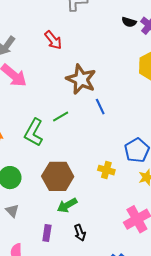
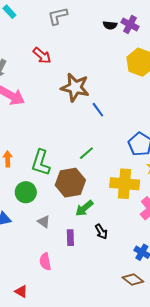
green line: (61, 116) -> (86, 153), moved
green L-shape: (34, 132) -> (41, 163), moved
yellow cross: (106, 170) -> (125, 184), moved, size x1.8
gray triangle: (12, 211) -> (44, 222), moved

